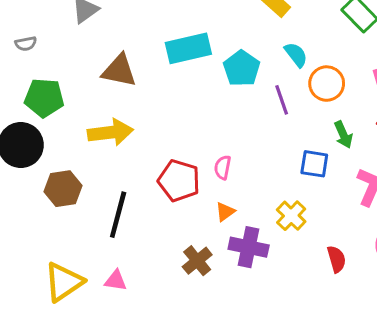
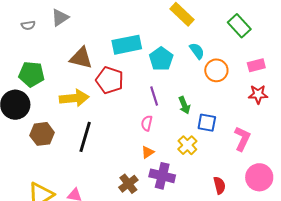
gray semicircle: (26, 44) -> (28, 25), moved
purple line: (282, 100) -> (154, 96), moved
green arrow: (343, 135) -> (184, 105), moved
red pentagon: (179, 181) -> (110, 80), moved
black line: (118, 215) -> (85, 137), moved
yellow cross: (291, 216) -> (187, 145), moved

